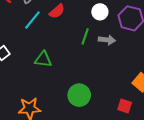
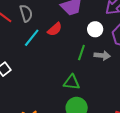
green triangle: (43, 59) -> (72, 82), moved

